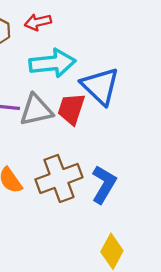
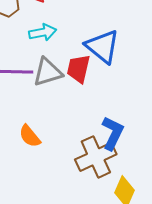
cyan arrow: (52, 63) -> (43, 32), moved, size x0.7
brown cross: (59, 178) -> (96, 157), moved

